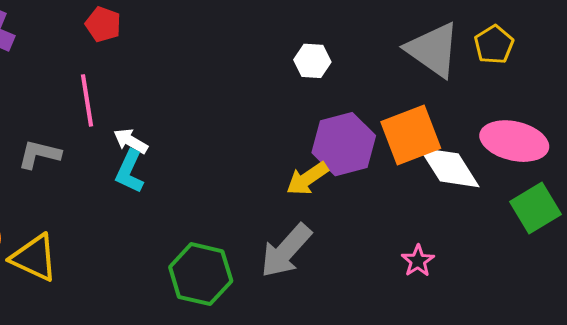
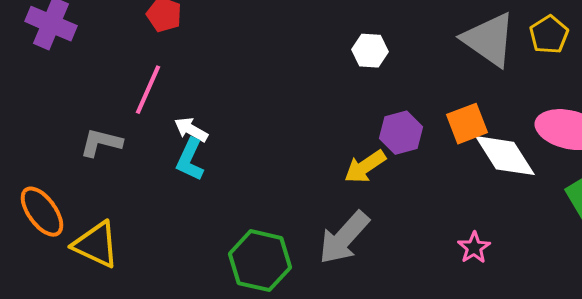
pink line: (87, 100) -> (148, 90), turned 33
orange square: (411, 135) -> (467, 124), size x0.7
purple hexagon: (344, 144) -> (401, 133), size x0.7

